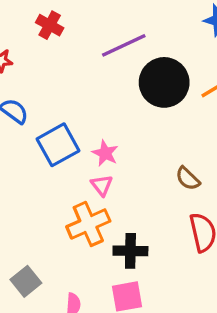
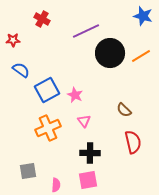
pink triangle: (102, 185) -> (84, 121), moved
orange cross: (88, 224) -> (48, 128), moved
gray square: (26, 281) -> (28, 171), turned 30

